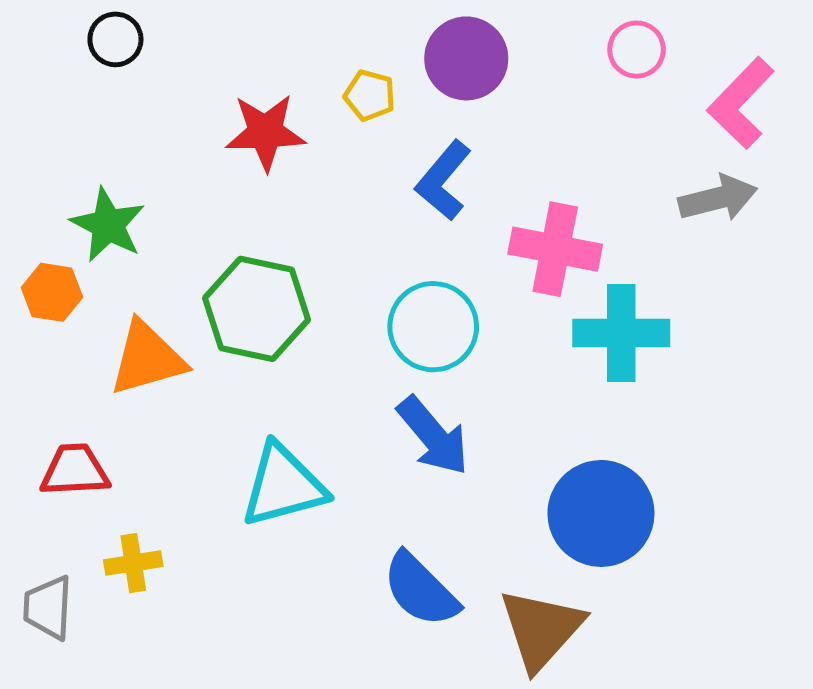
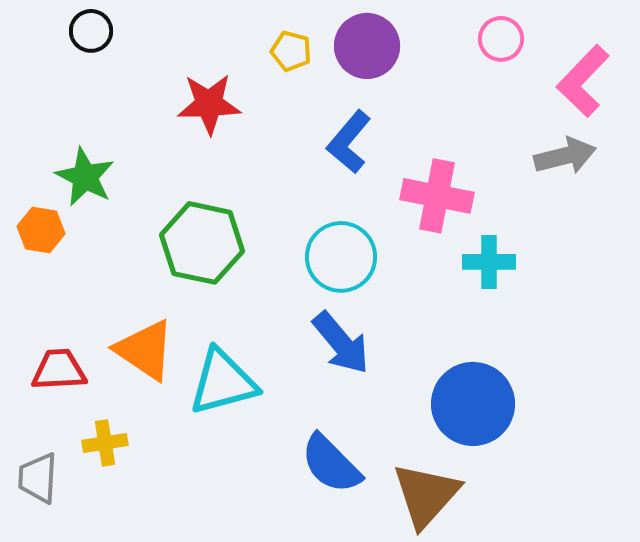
yellow pentagon: (370, 95) -> (291, 51), moved
cyan cross: (621, 333) -> (489, 262), size x0.7
orange triangle: (147, 358) -> (145, 350), moved, turned 50

